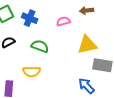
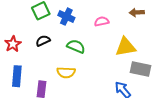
brown arrow: (87, 11) -> (137, 13), moved

